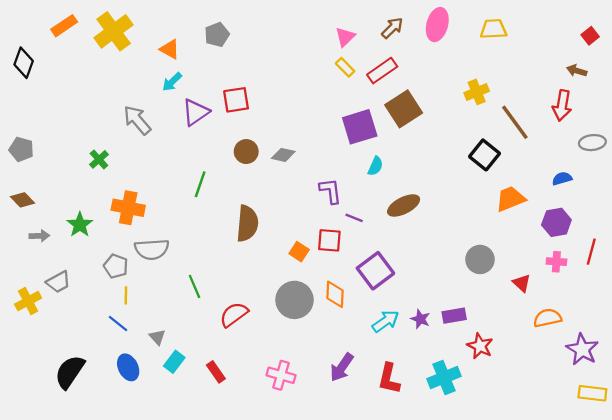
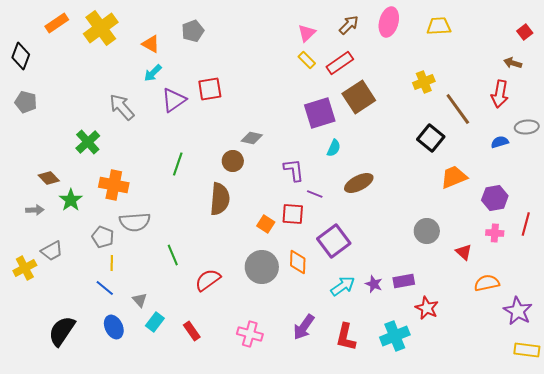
gray pentagon: (21, 149) -> (26, 102), moved
brown circle: (246, 152) -> (233, 161), moved
green cross: (99, 159) -> (88, 142), size x1.4
blue semicircle: (562, 179) -> (500, 142), moved
brown diamond: (22, 200) -> (49, 178), moved

